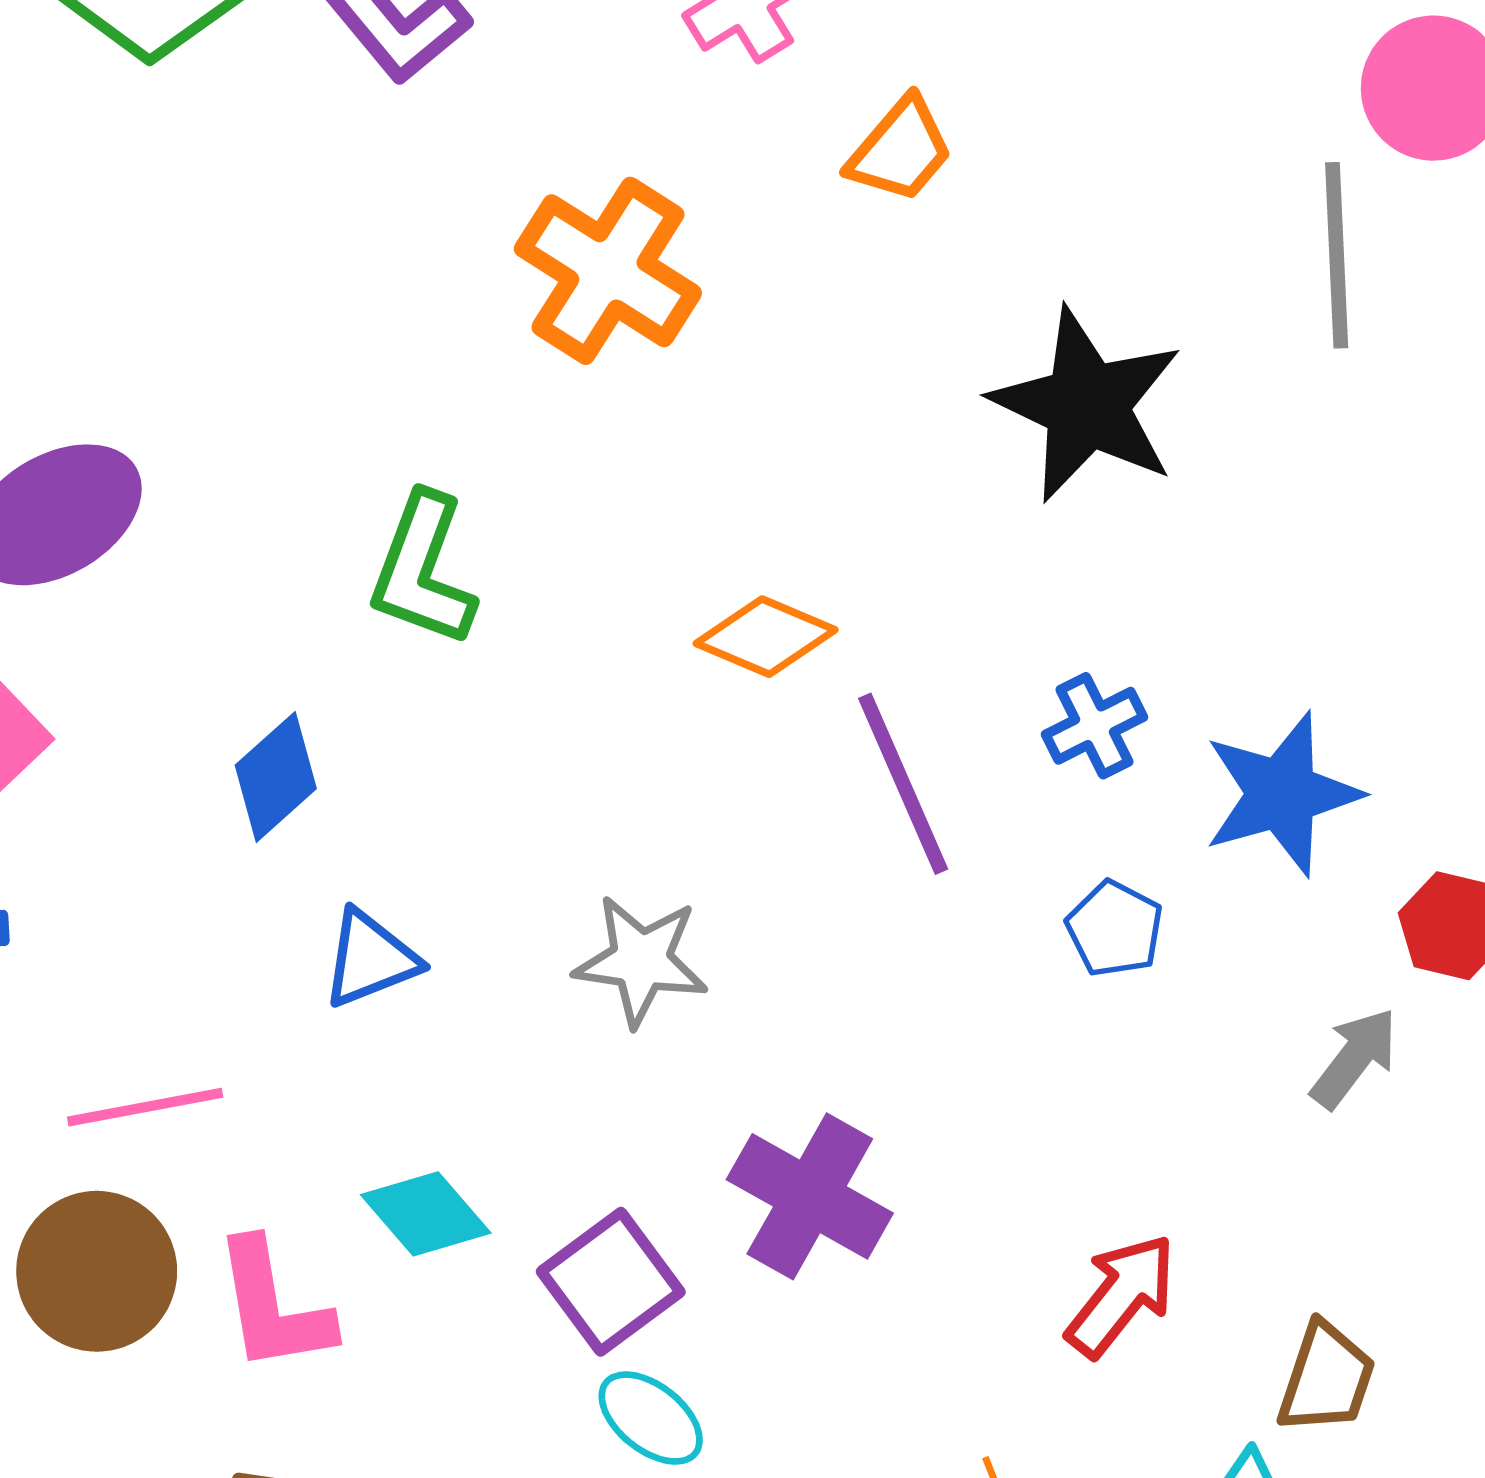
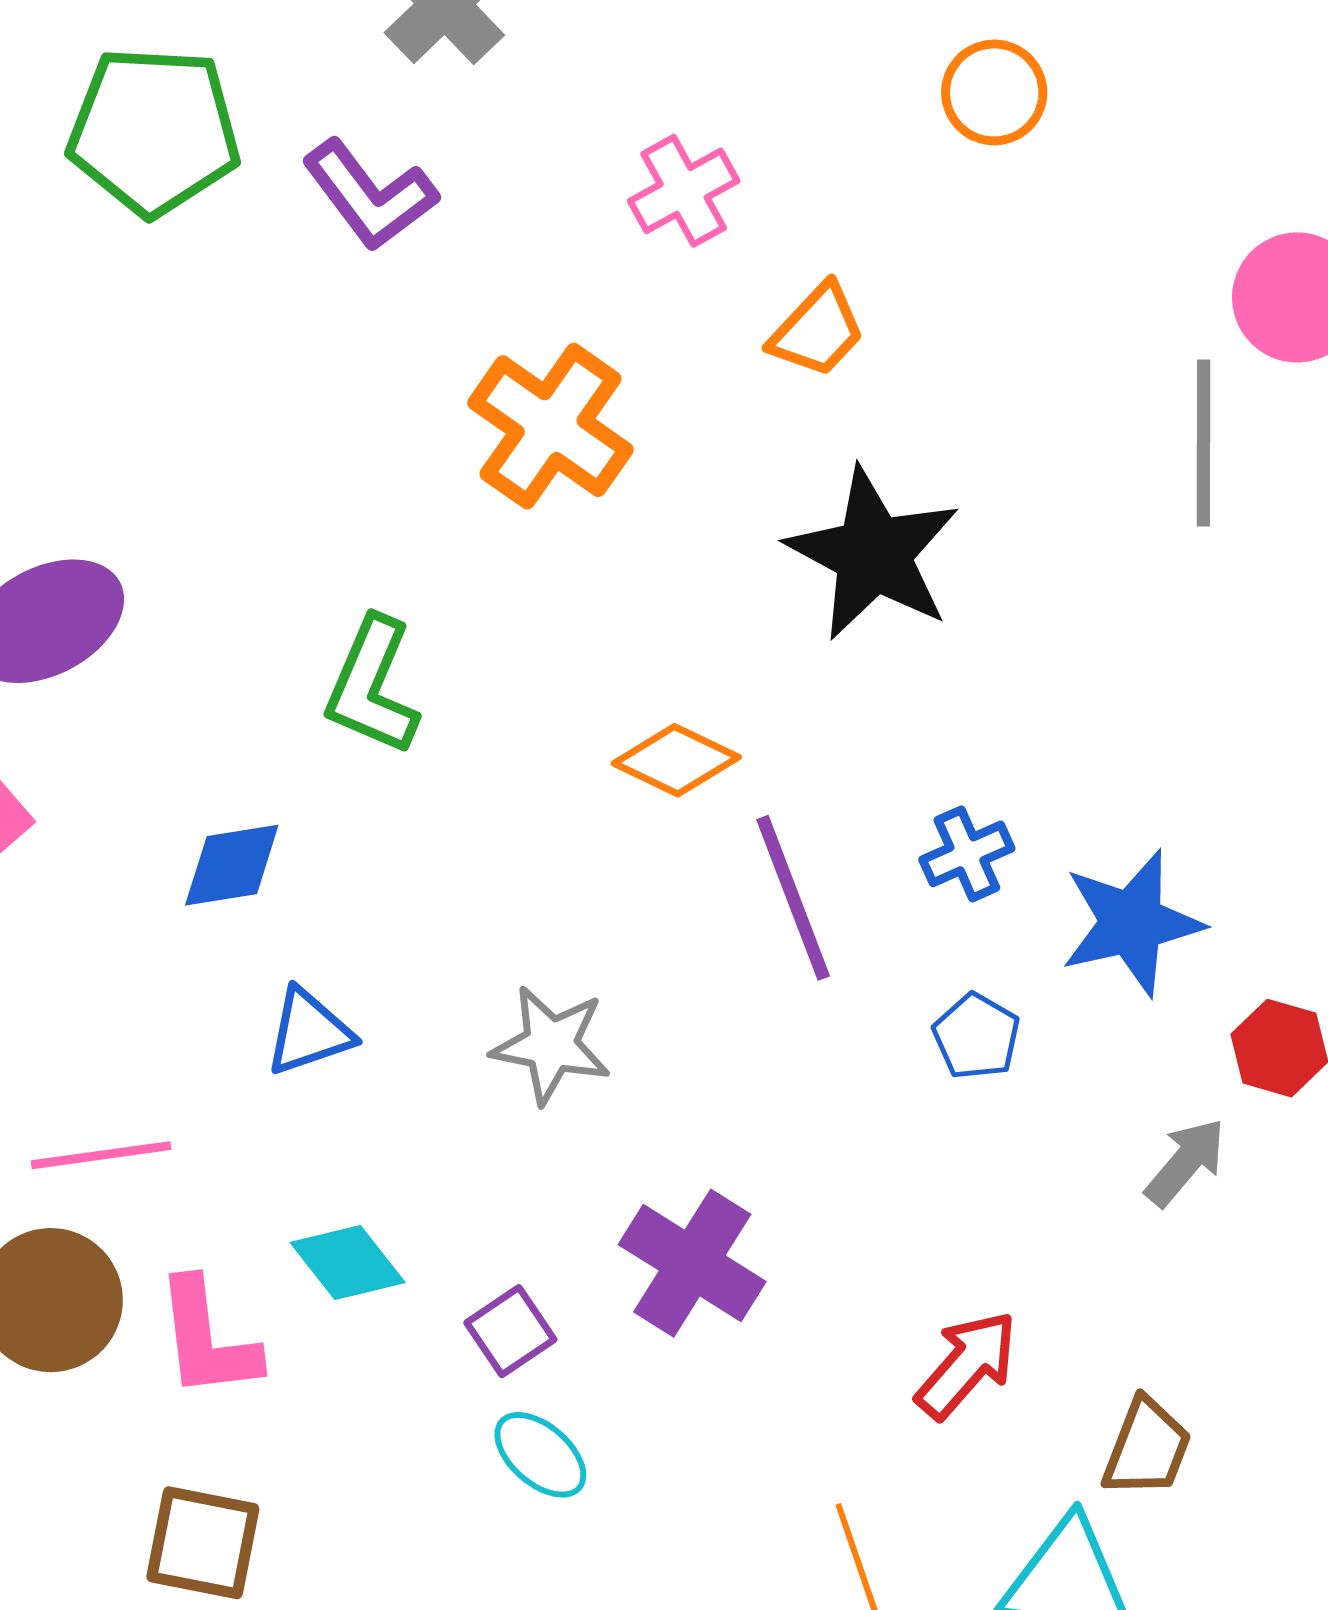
black star: (1087, 405) -> (873, 554), moved
blue diamond: (276, 777) -> (232, 865), turned 30
purple square: (611, 1282) -> (510, 1331), size x0.7

